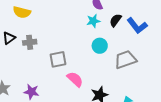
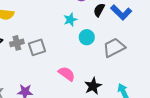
cyan star: (93, 21) -> (70, 20), moved
gray square: (58, 59) -> (37, 47), moved

